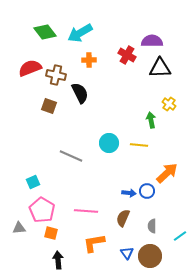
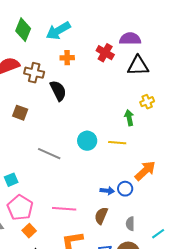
green diamond: (45, 32) -> (23, 30), turned 60
yellow cross: (169, 104) -> (147, 102), turned 32
brown square: (49, 106) -> (20, 113), moved
orange square: (51, 233) -> (29, 231), turned 32

